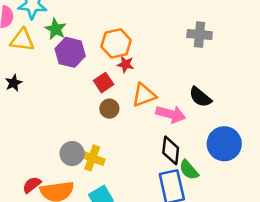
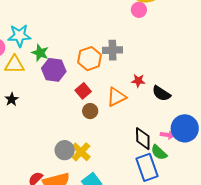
gray cross: (200, 35) -> (113, 50), moved
red star: (125, 64) -> (138, 81), moved
pink arrow: (171, 114) -> (167, 135), moved, size x0.6
yellow cross: (92, 158) -> (81, 152), turned 30

